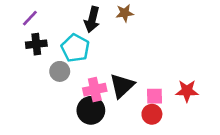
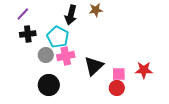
pink cross: (95, 90) -> (66, 56), moved
black circle: (91, 110) -> (49, 85), moved

